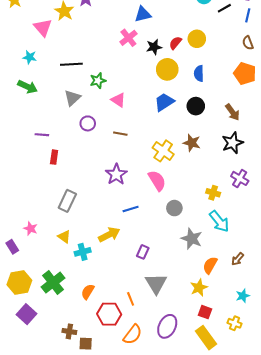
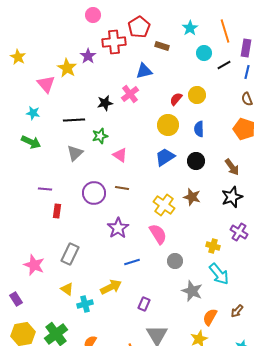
black star: (154, 47) -> (105, 103), moved
purple circle: (88, 123) -> (94, 193), moved, size x1.5
pink star: (31, 228) -> (34, 265), moved, size x1.5

